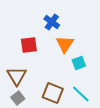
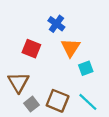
red square: (29, 45) -> (31, 49), turned 30
gray square: (18, 98) -> (31, 104), moved

